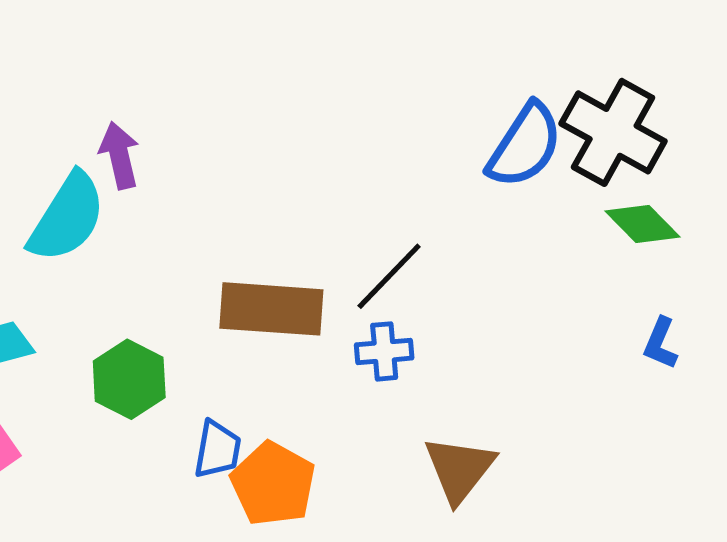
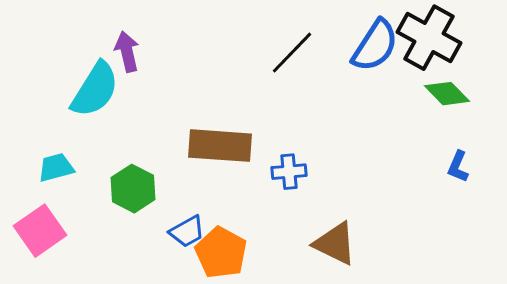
black line: (389, 276) -> (292, 53), moved
blue trapezoid: (217, 450) -> (187, 232), turned 51
brown triangle: (459, 469) -> (335, 244), turned -42

